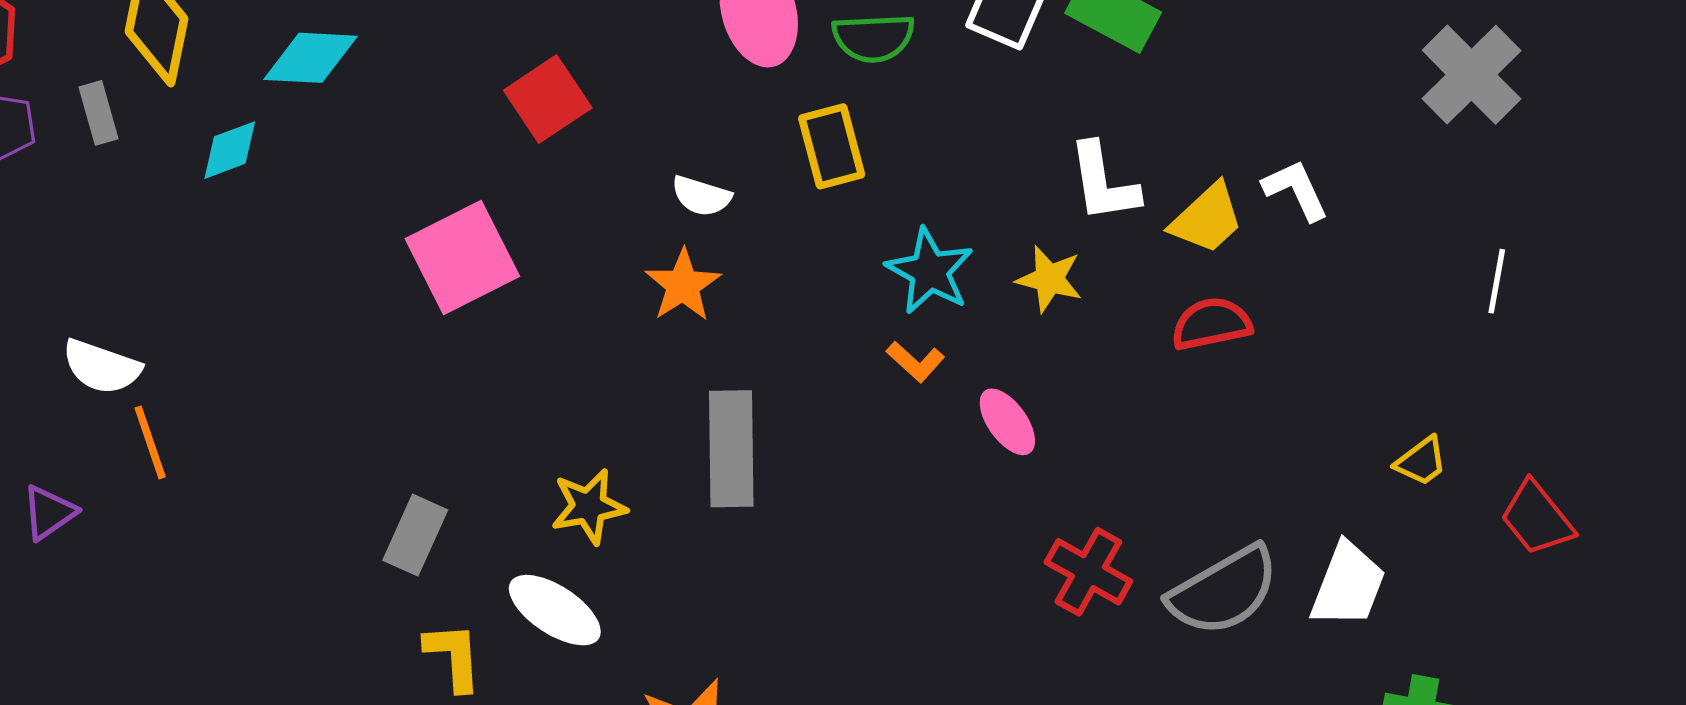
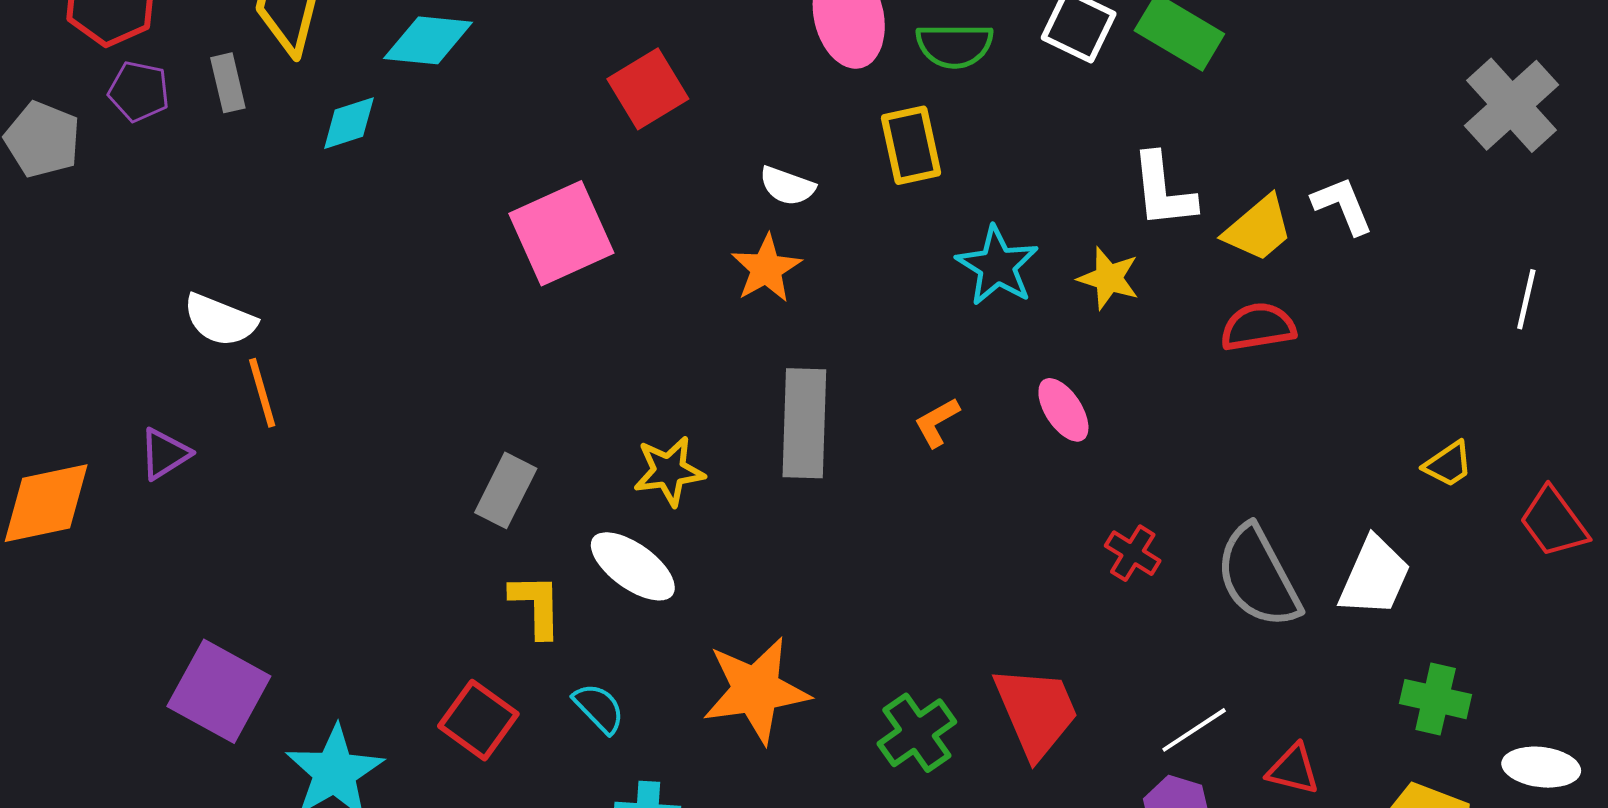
orange L-shape: (916, 362) -> (937, 422), moved, turned 106
red cross: (1088, 572) -> (1133, 553), size x0.7
gray semicircle: (1224, 591) -> (1258, 577), turned 89

